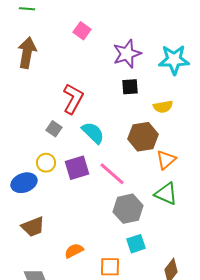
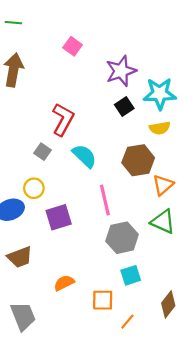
cyan star: (174, 60) -> (160, 94), moved
black square: (130, 87) -> (124, 106), turned -30
purple square: (77, 168) -> (59, 217), moved
pink line: (112, 174) -> (105, 200), turned 36

